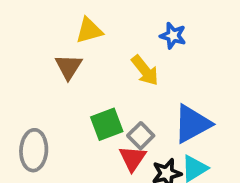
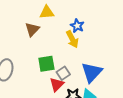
blue star: (173, 36) -> (77, 26), moved
blue triangle: (192, 124) -> (92, 72), turned -30

